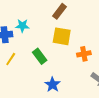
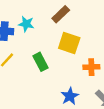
brown rectangle: (60, 11) -> (61, 14), moved
blue star: (52, 84) -> (70, 96), moved

